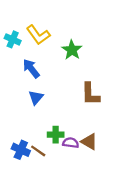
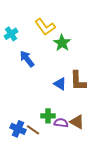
yellow L-shape: (38, 35) -> (45, 27), moved
cyan cross: (13, 39) -> (11, 34), turned 32
blue triangle: (36, 98) -> (60, 84), moved, turned -40

